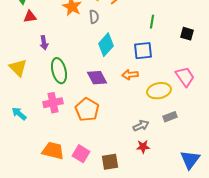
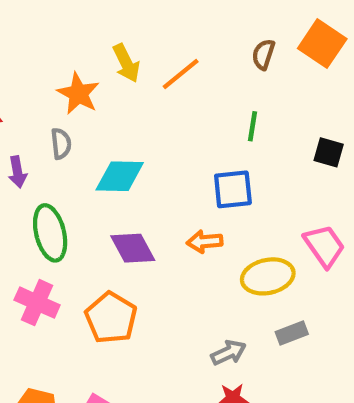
gray semicircle: (94, 17) -> (61, 144), moved
cyan diamond: (106, 45) -> (120, 176), moved, turned 50
pink cross: (53, 103) -> (37, 303), turned 36

